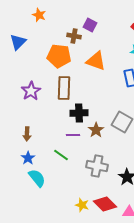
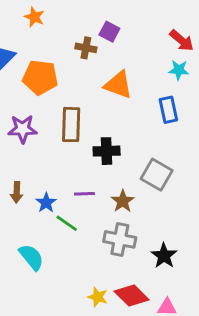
orange pentagon: (59, 56) -> (40, 77), moved
purple star: (31, 91) -> (23, 129), turned 30
black cross: (79, 113) -> (107, 151), moved
brown star: (96, 130) -> (123, 201), moved
blue star: (28, 158) -> (46, 203), moved

